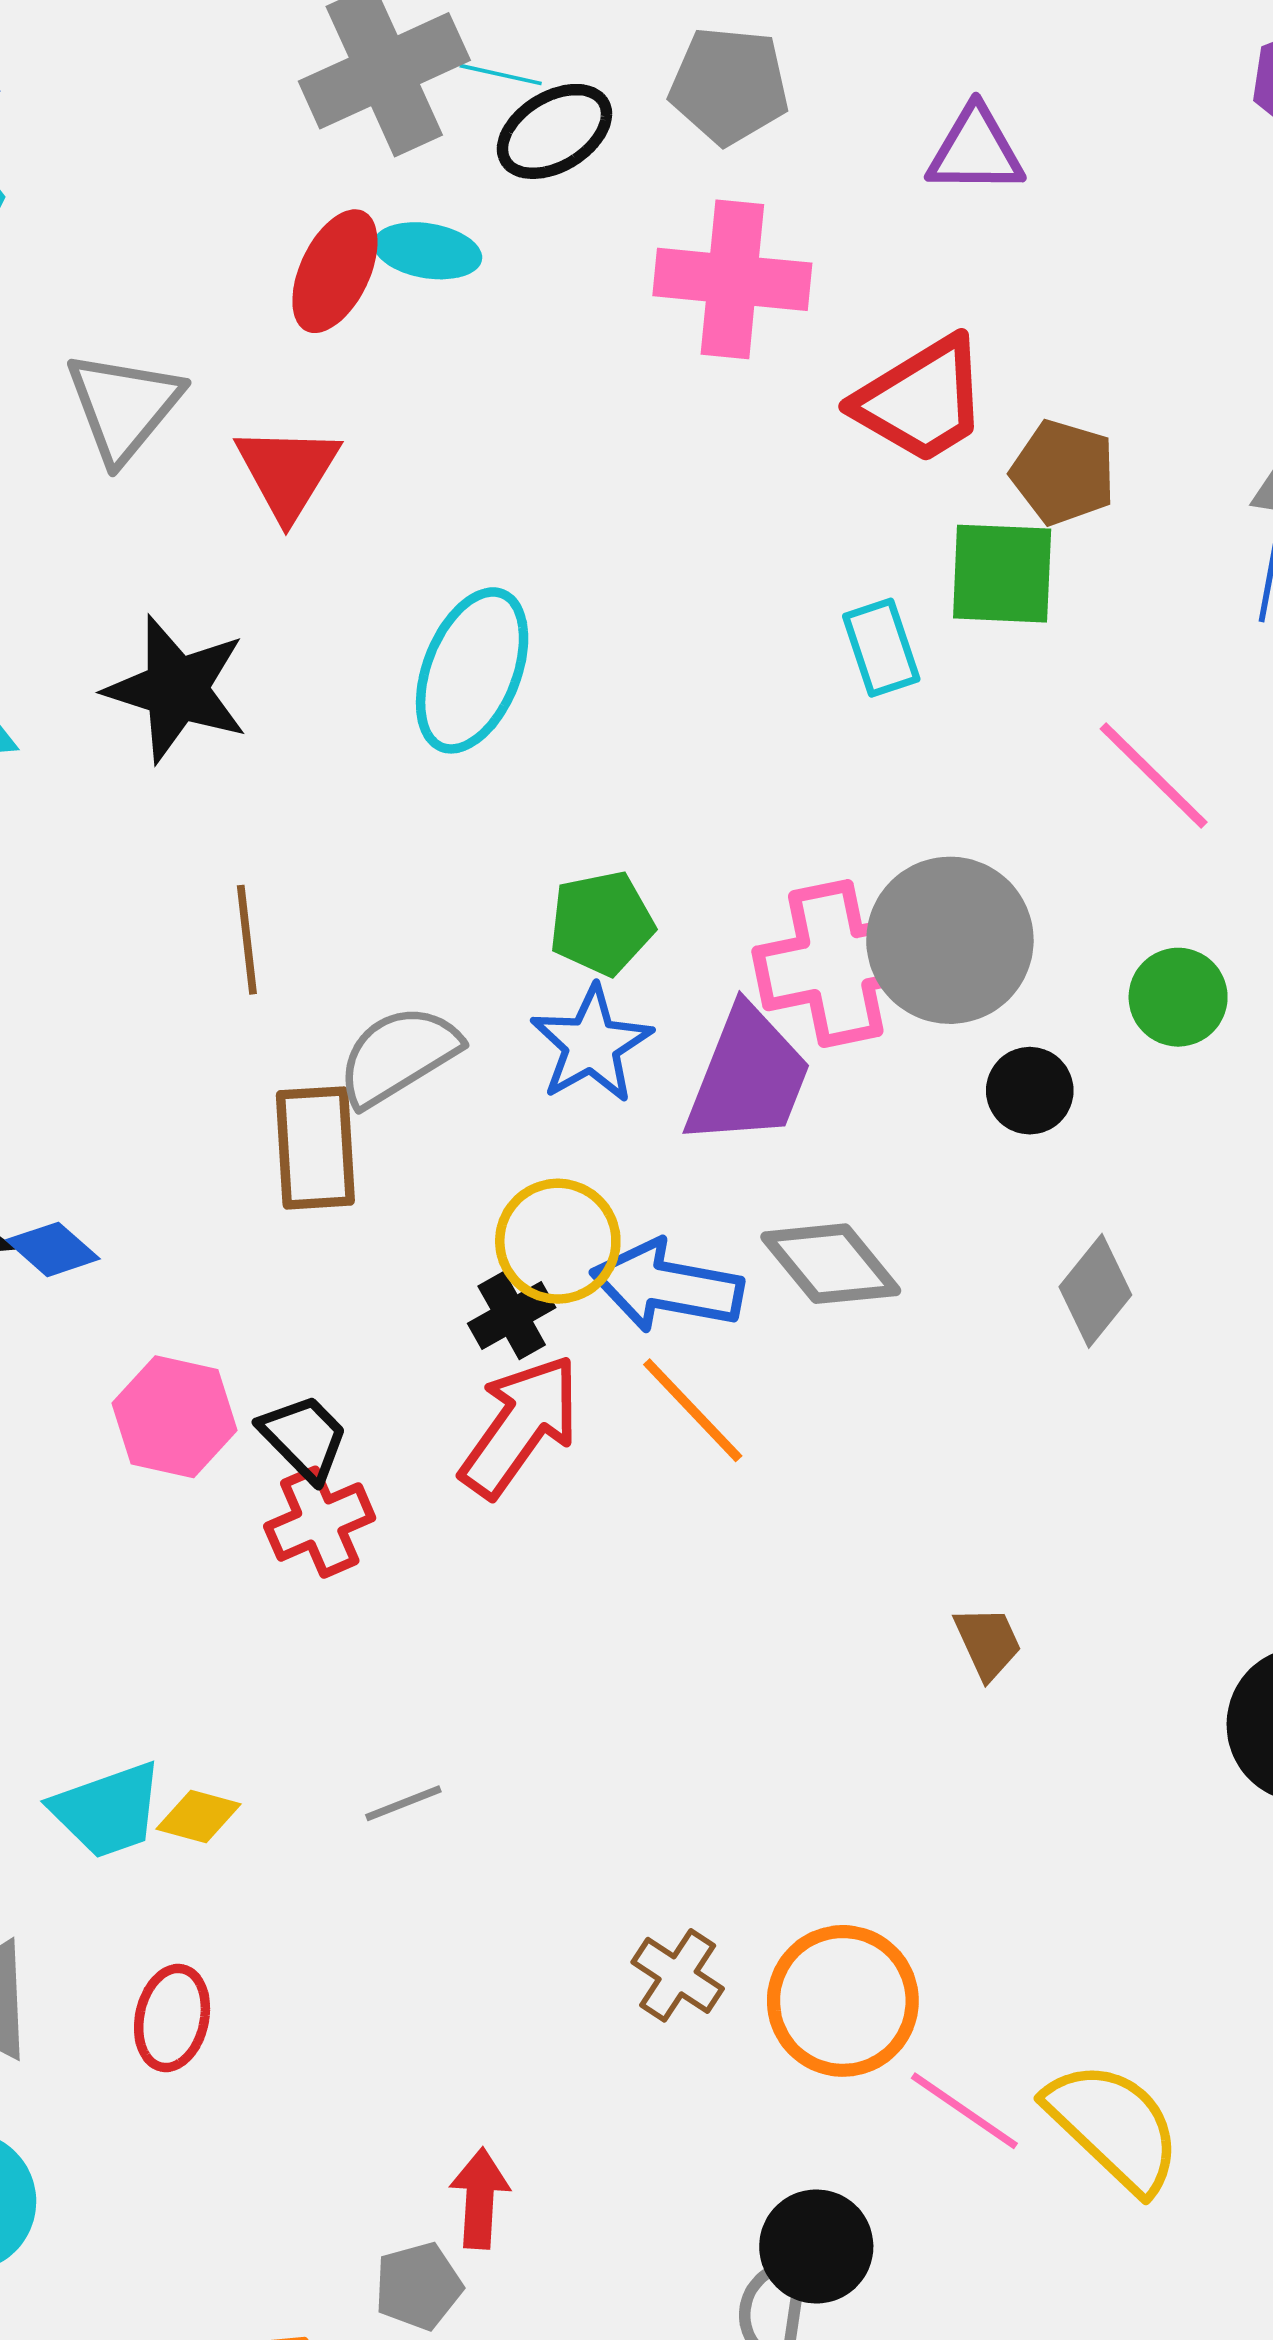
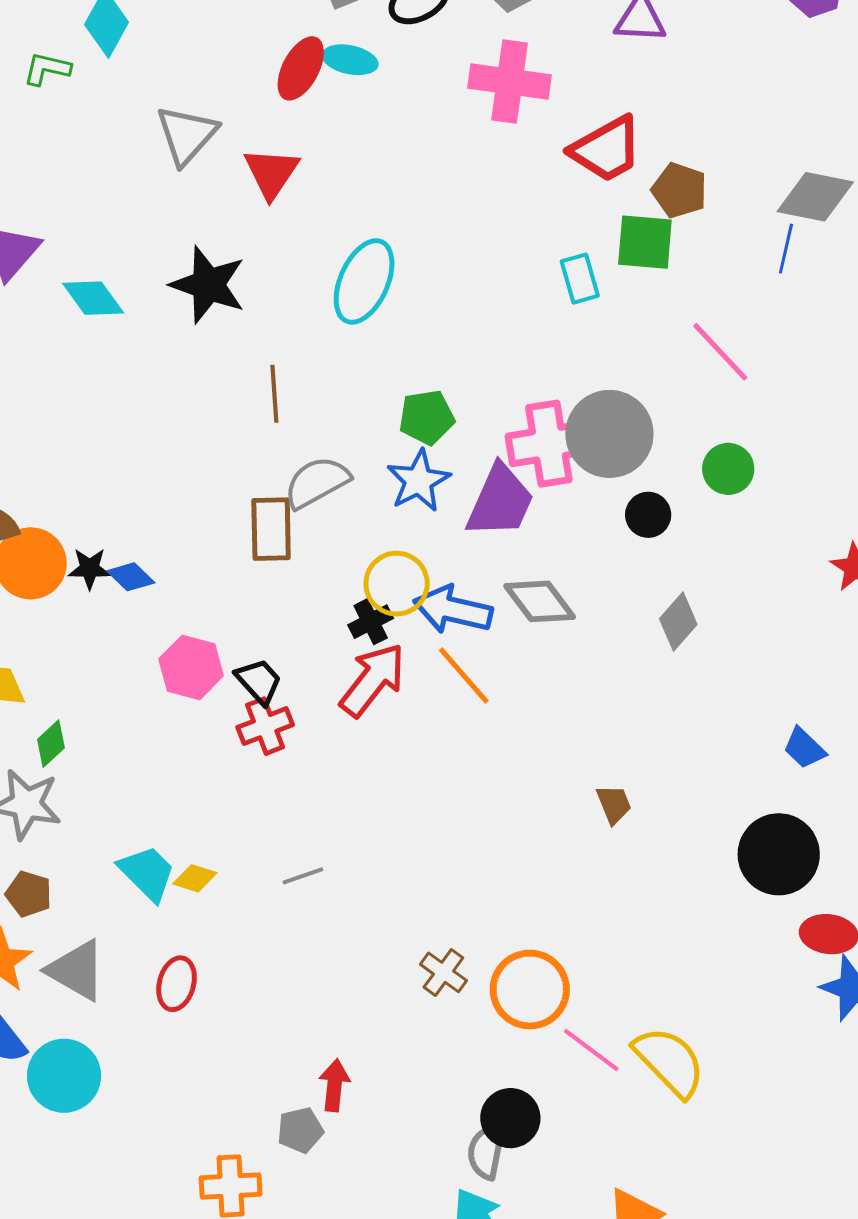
brown line: (247, 940) -> (274, 394), moved
cyan trapezoid: (107, 1810) -> (147, 873), turned -118

